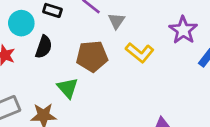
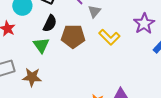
black semicircle: (44, 47) -> (50, 23), moved
green triangle: (68, 88) -> (41, 45), moved

